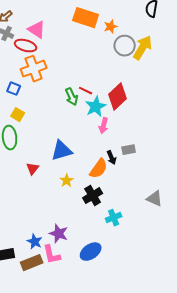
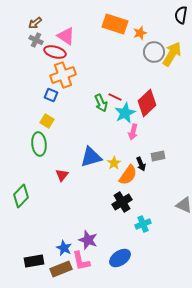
blue square: (14, 89) -> (51, 95), moved
yellow star: (67, 181) -> (114, 163), moved

